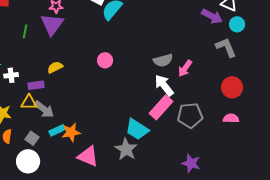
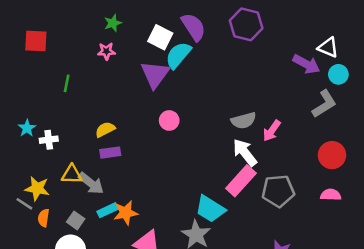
purple triangle: (52, 24) -> (155, 74), moved
gray L-shape: (226, 47) -> (324, 104), turned 80
purple rectangle: (36, 85) -> (110, 153), moved

